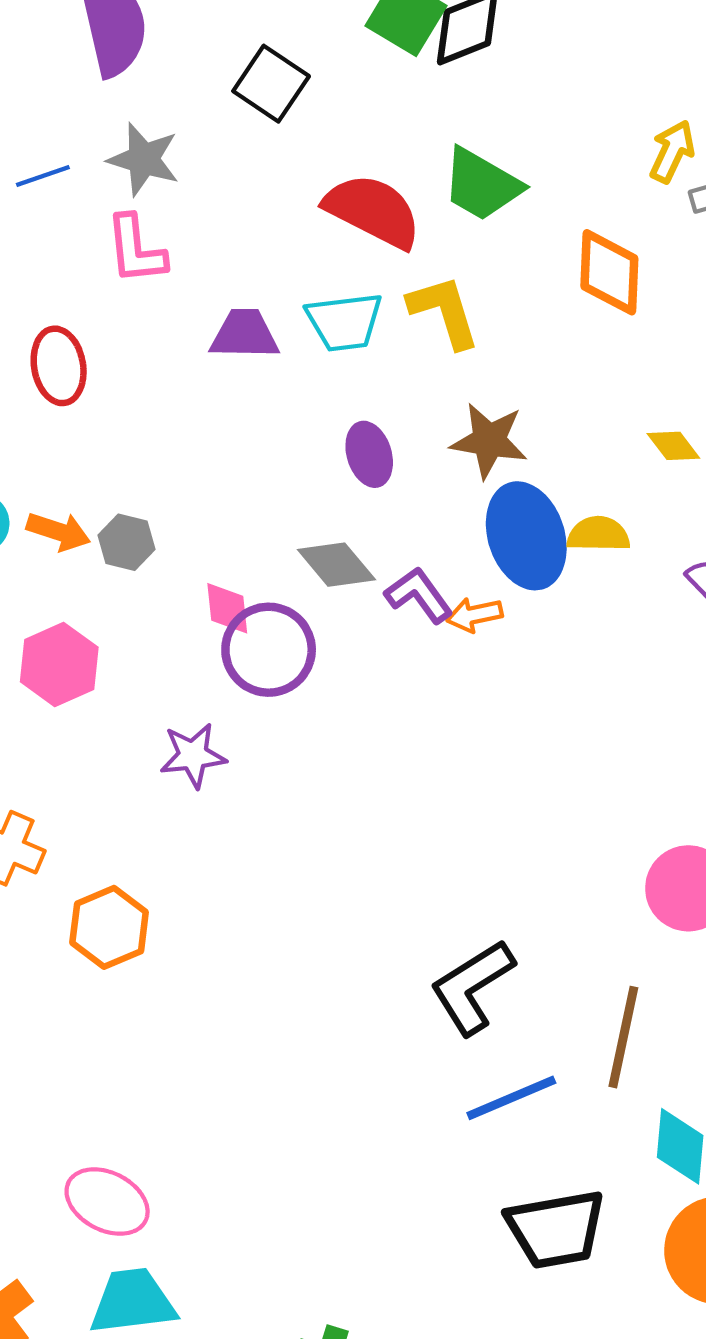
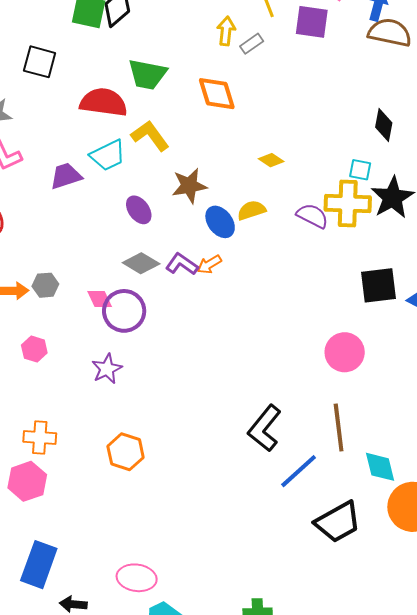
blue ellipse: (526, 536) -> (220, 222), size x0.7
pink hexagon: (59, 664) -> (34, 349), size x0.7
orange hexagon: (109, 927) -> (126, 452), moved

